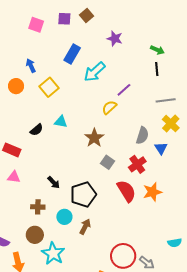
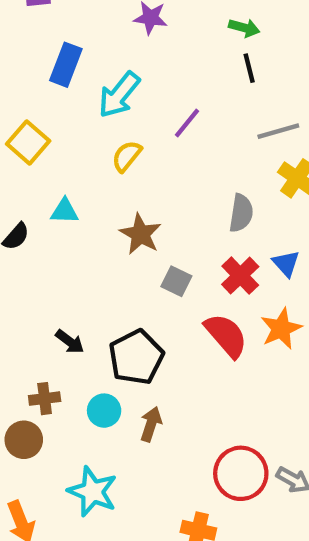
yellow semicircle: (109, 107) -> (127, 156), moved
blue triangle: (161, 148) -> (286, 263), moved
brown circle: (35, 235) -> (24, 440), moved

